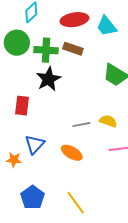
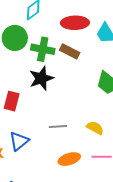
gray line: (81, 125) -> (58, 127), moved
orange ellipse: (72, 153) -> (69, 159), moved, turned -55

